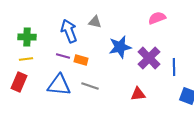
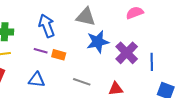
gray triangle: (95, 22) -> (86, 17), moved, size x1.5
blue triangle: (59, 85) -> (37, 80), size x0.7
gray line: (90, 86) -> (82, 82), moved

